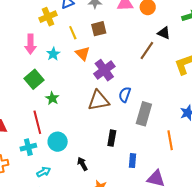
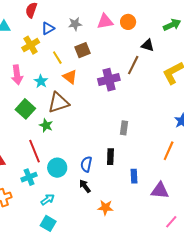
purple cross: (104, 70) -> (109, 80), moved, turned 30
blue semicircle: (125, 95) -> (86, 164), moved
brown triangle: (98, 101) -> (58, 103), moved
gray rectangle: (144, 114) -> (124, 128), moved, size x0.6
orange line: (170, 140) -> (169, 151), turned 42

